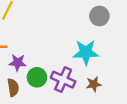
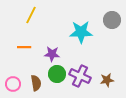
cyan star: (86, 52) -> (81, 32), moved
purple star: (18, 63) -> (52, 54), moved

